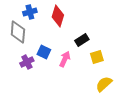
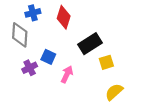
black rectangle: (82, 40) -> (90, 44), size x1.5
pink arrow: (65, 59) -> (67, 74), moved

